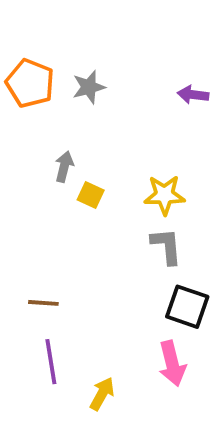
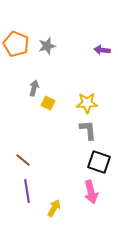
brown line: (43, 303) -> (23, 160), turned 35

